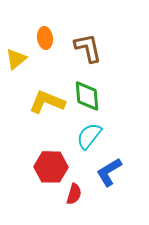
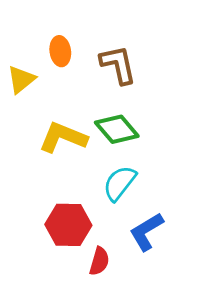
green diamond: (87, 96) -> (117, 129), turned -36

